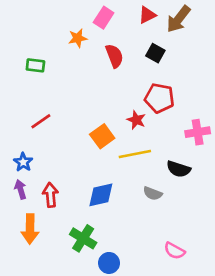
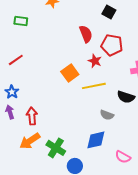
red semicircle: (114, 56) -> (86, 34), moved
red line: (41, 121) -> (16, 60), moved
blue diamond: (101, 195) -> (96, 140), moved
orange arrow: (30, 229) -> (30, 141), moved, turned 55

